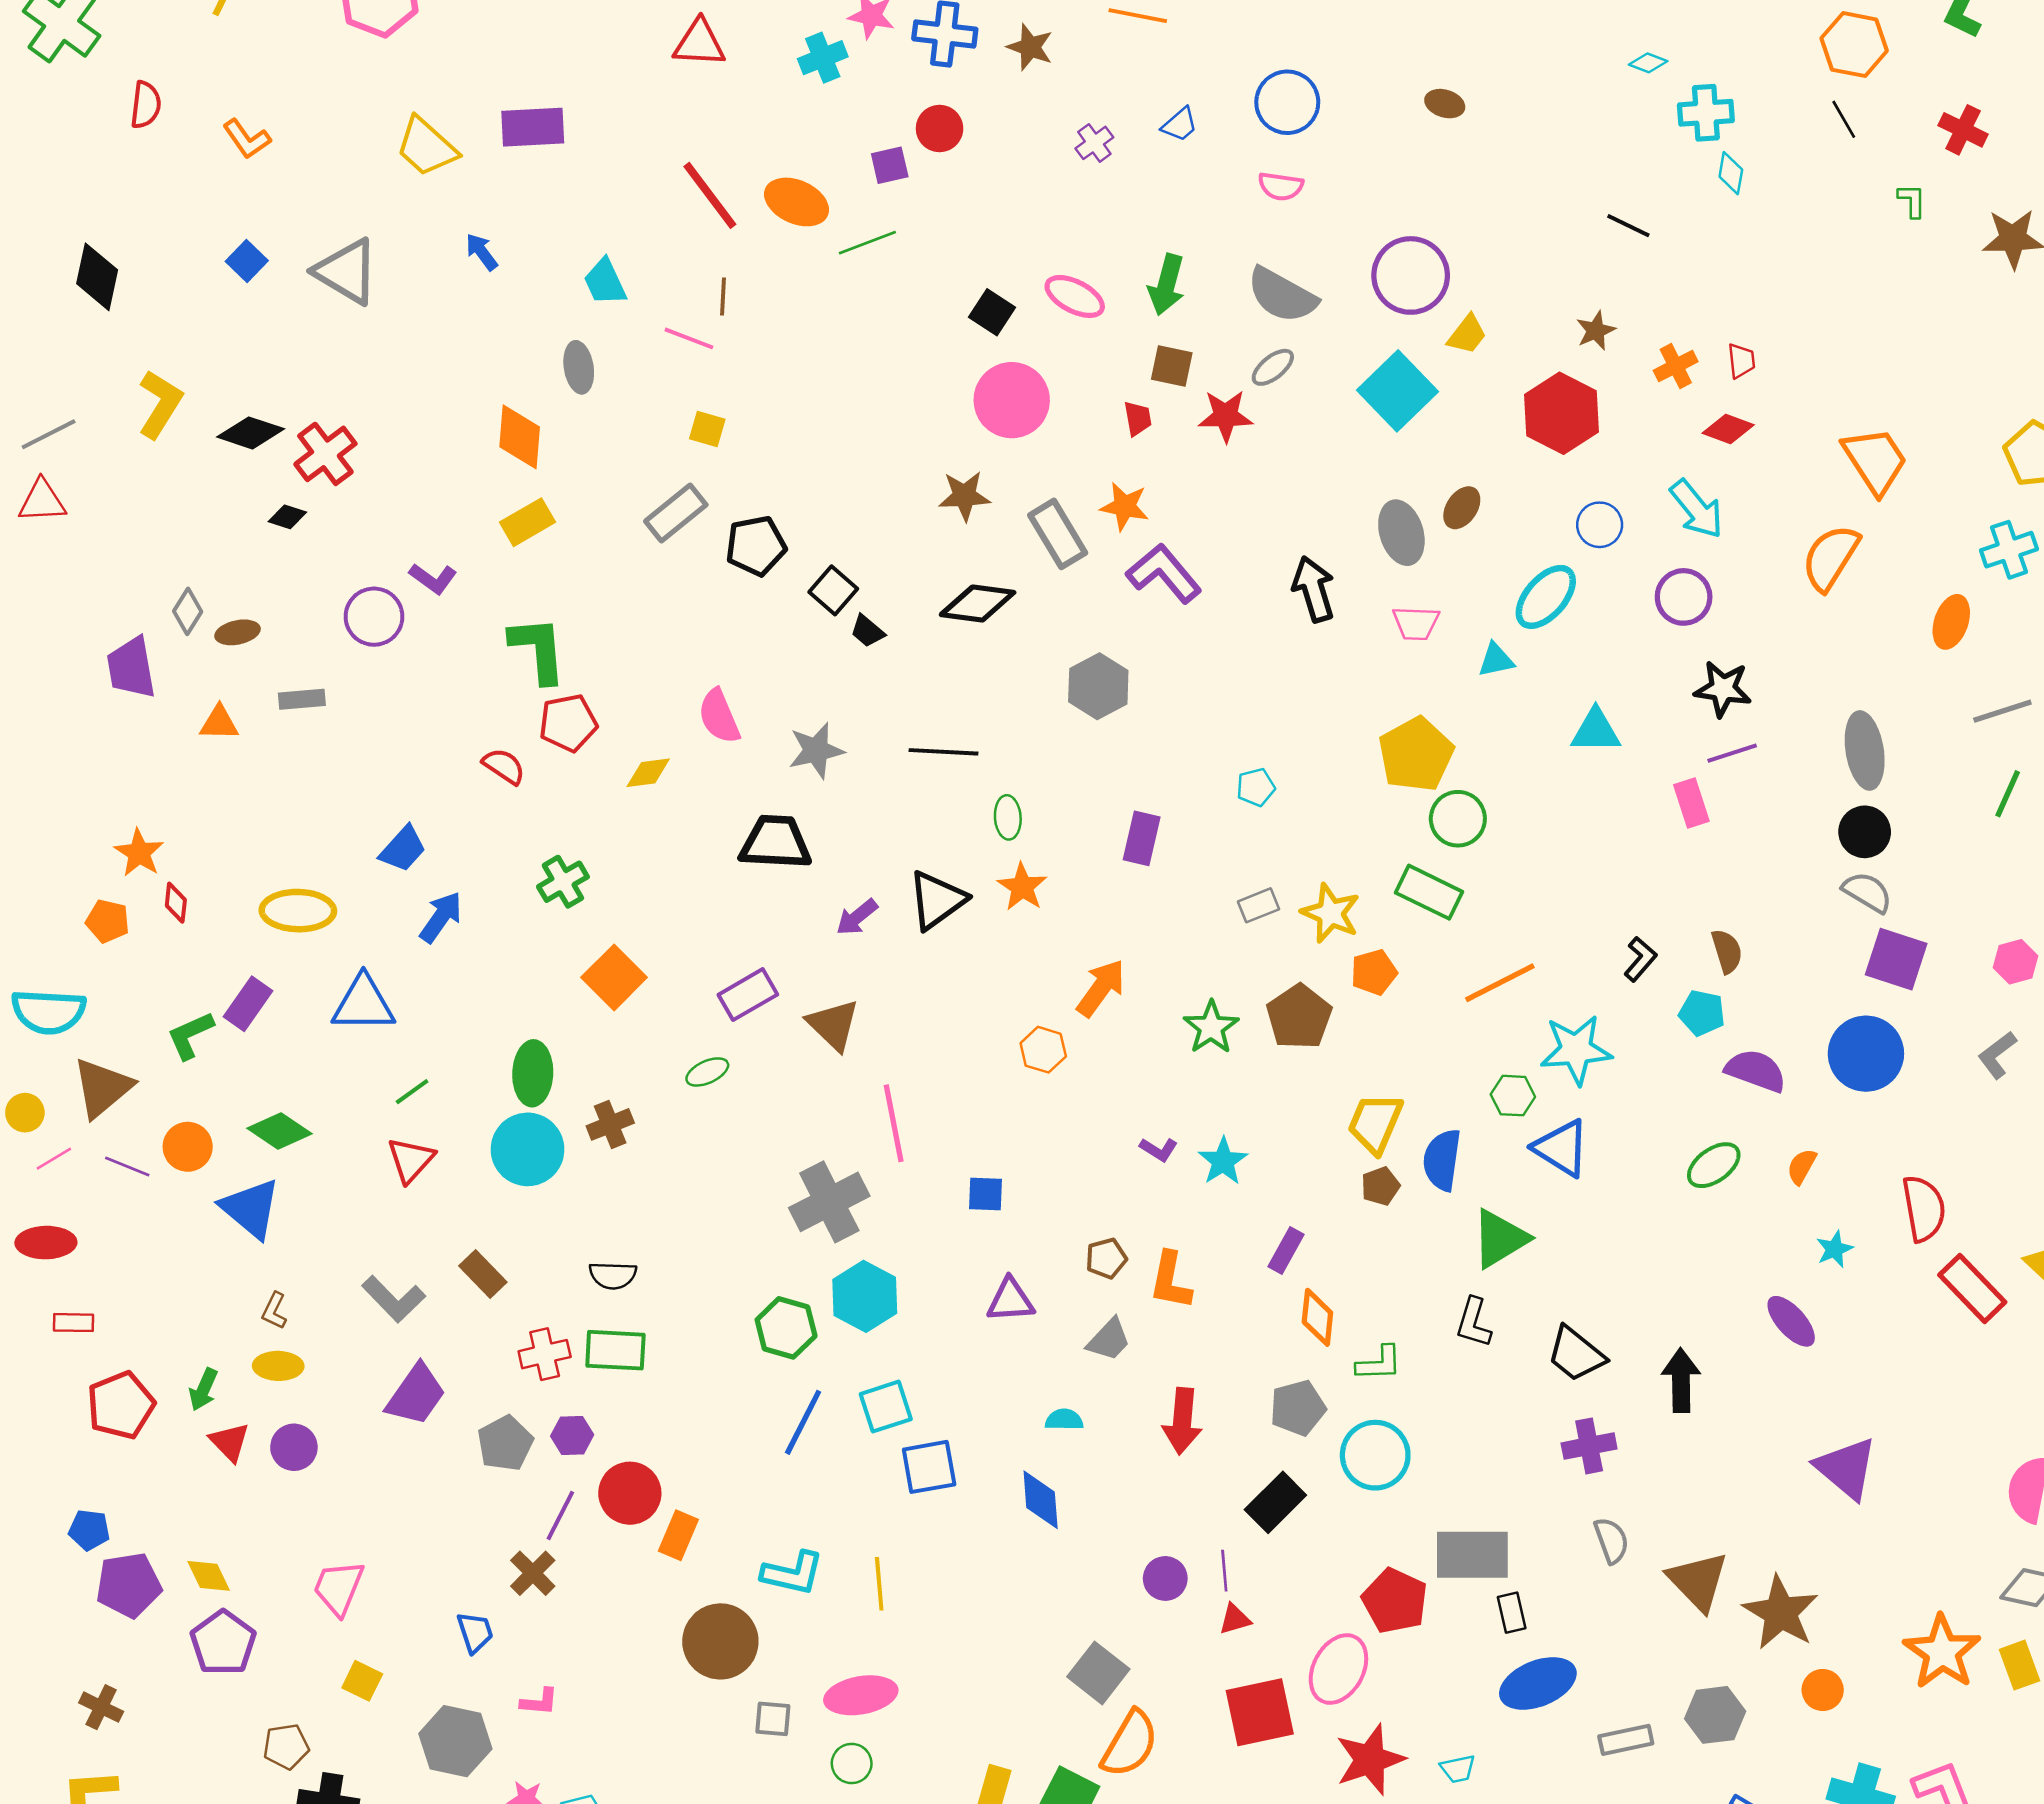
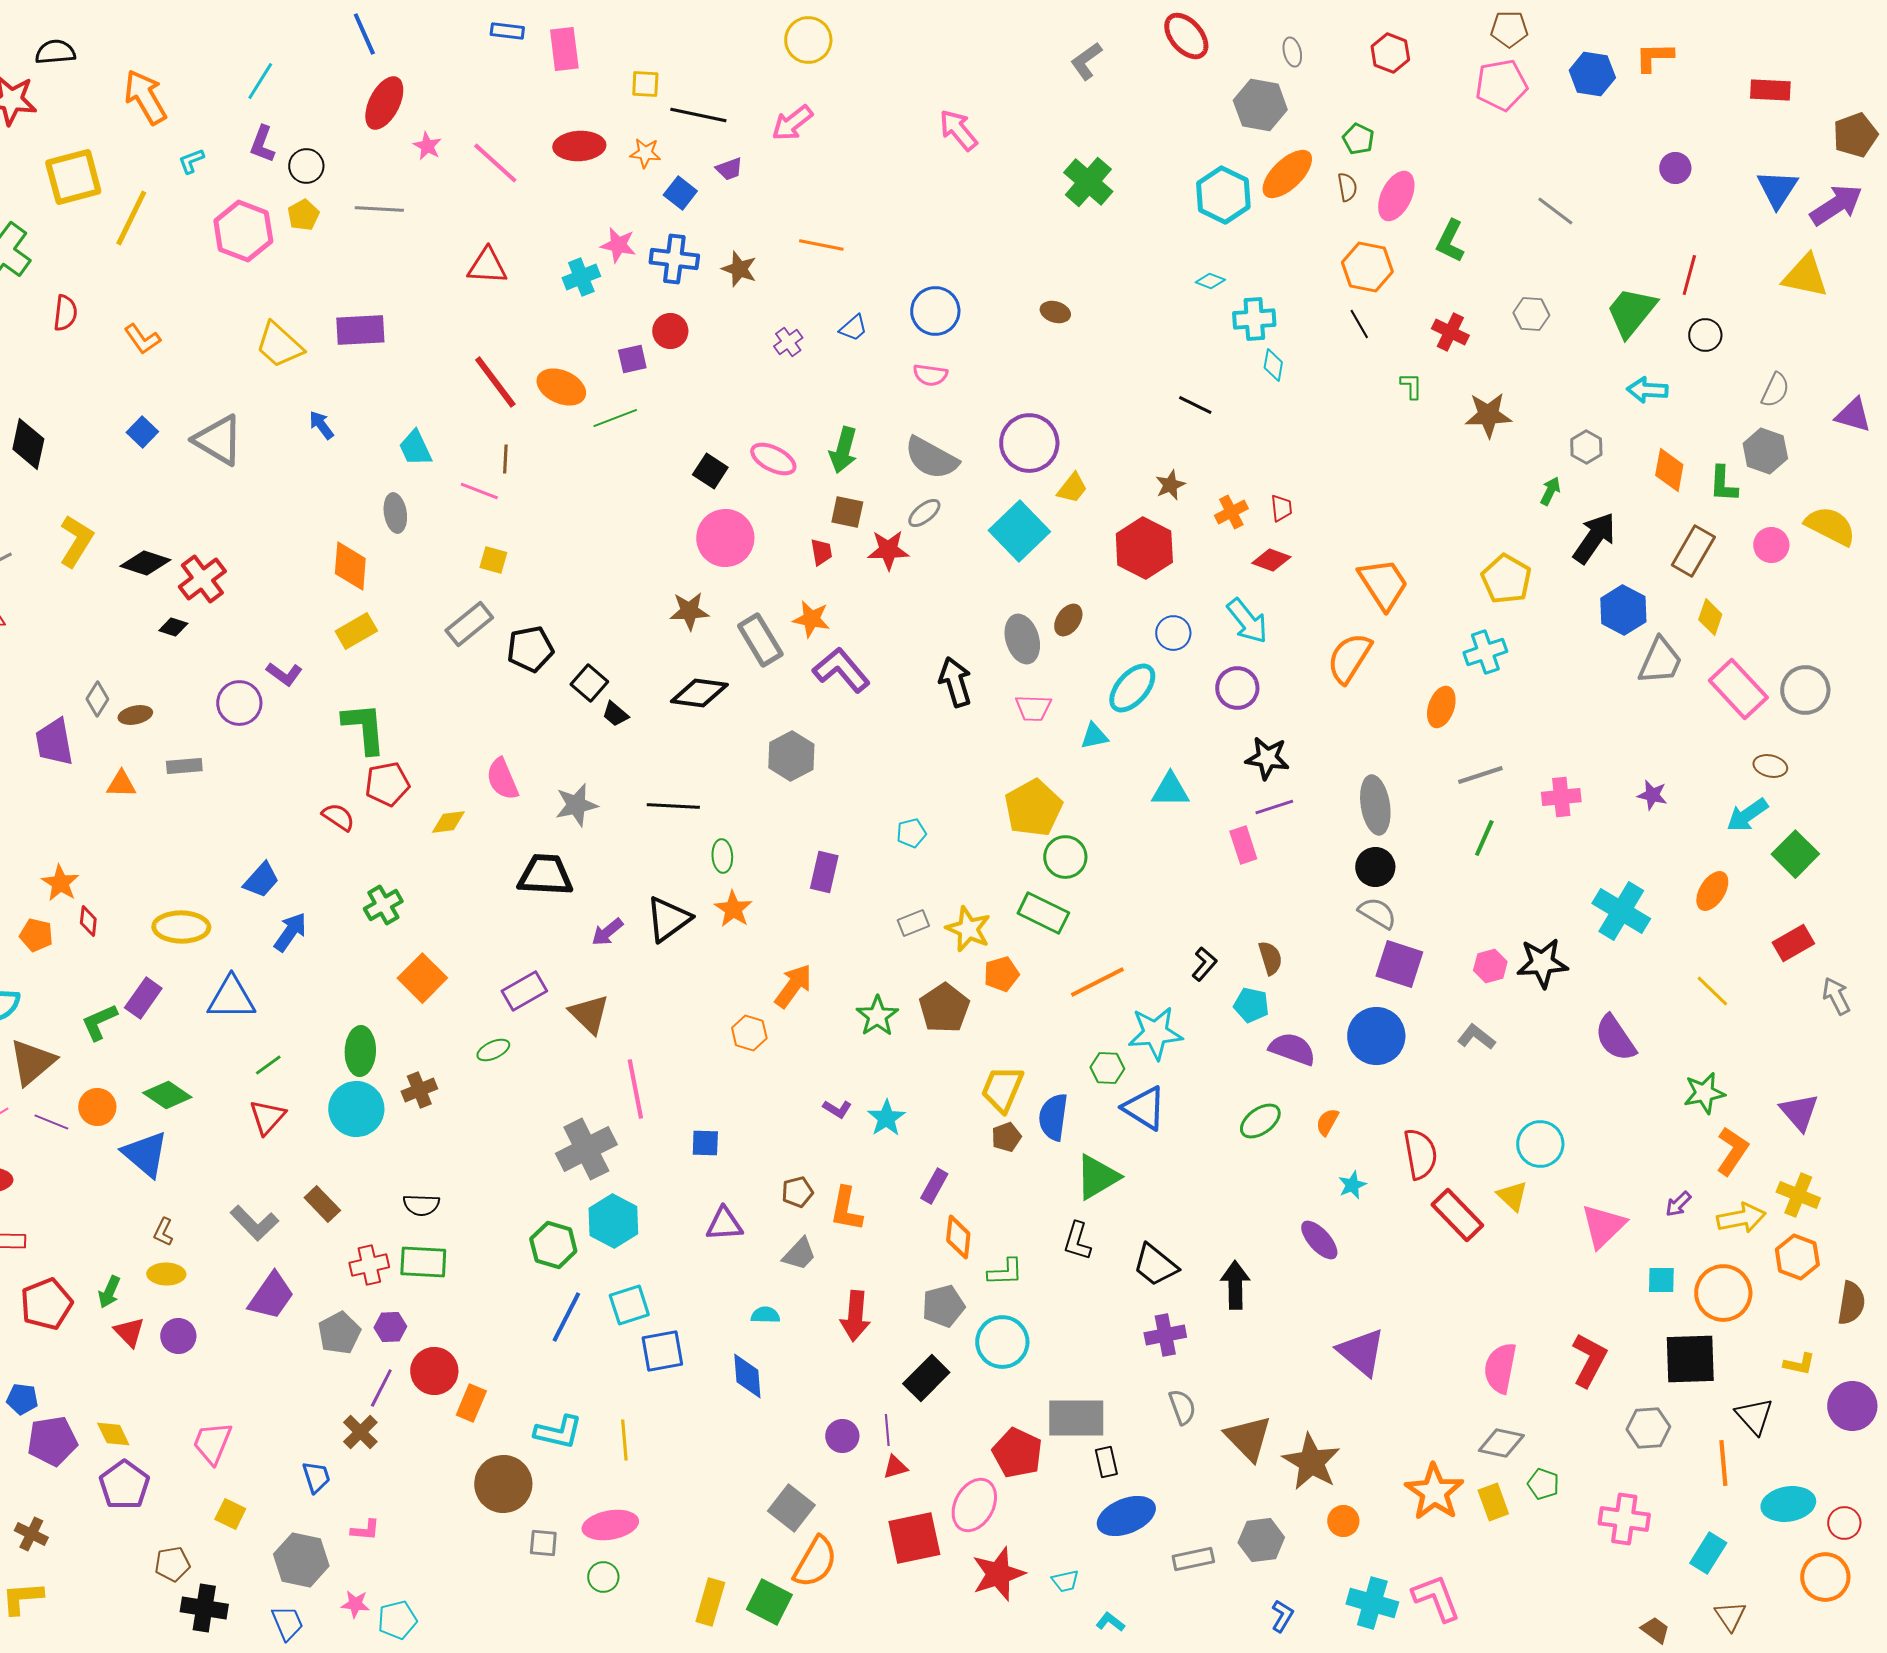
gray L-shape: (1997, 1055) -> (1476, 1037), turned 75

